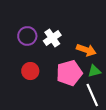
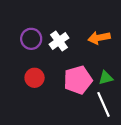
orange arrow: (86, 50) -> (99, 38), moved, turned 150

